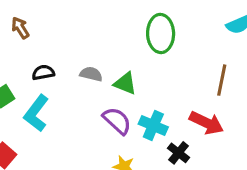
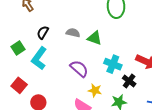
black semicircle: (43, 73) -> (43, 33), turned -48
purple semicircle: (117, 121) -> (79, 69), moved

